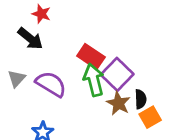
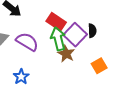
black semicircle: (141, 99) -> (92, 31), moved
brown star: (118, 103) -> (66, 54), moved

